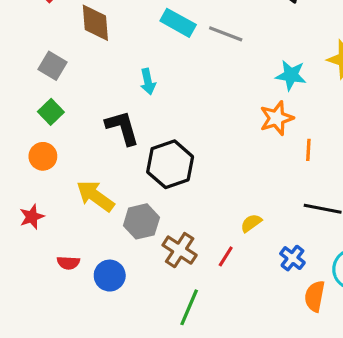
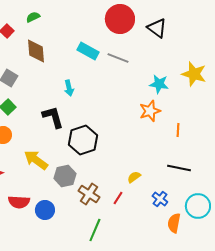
orange line: (308, 150) -> (178, 130), moved
red semicircle: (68, 263) -> (19, 202), size x1.5

